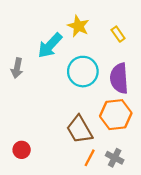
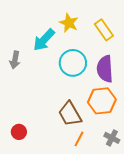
yellow rectangle: (118, 34) -> (104, 30), size x1.5
gray cross: (115, 158) -> (112, 138), moved

